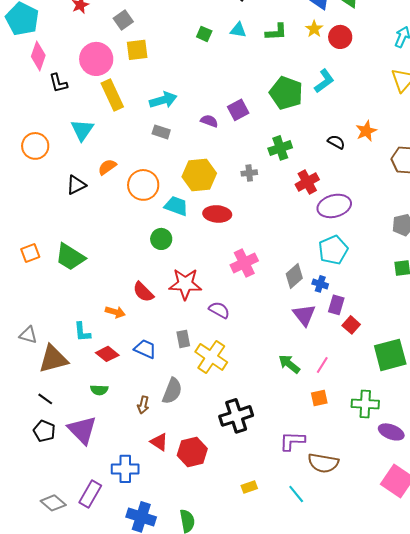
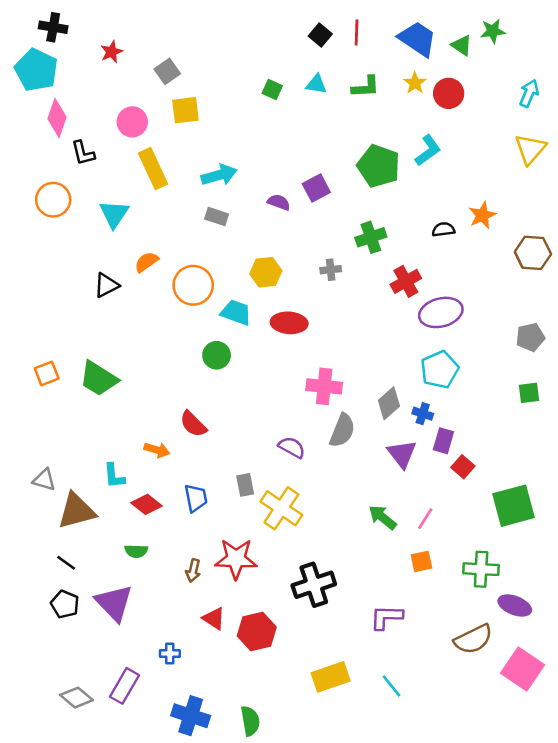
pink circle: (96, 59) -> (132, 122), size x0.7
black semicircle: (336, 142) -> (443, 229), turned -36
orange circle: (35, 146) -> (53, 200), moved
yellow hexagon: (199, 175) -> (266, 272), size x0.7
pink cross: (244, 263) -> (324, 386), turned 32
red star: (185, 284) -> (236, 559), moved
blue trapezoid: (145, 349) -> (196, 498), turned 55
gray semicircle: (172, 391) -> (342, 430), moved
brown semicircle: (323, 463) -> (473, 639), moved, turned -36
blue cross: (125, 469) -> (170, 653), size x0.6
yellow rectangle: (249, 487) -> (331, 677), size x1.8

